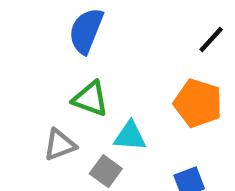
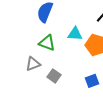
cyan triangle: (130, 136) -> (75, 34), moved

